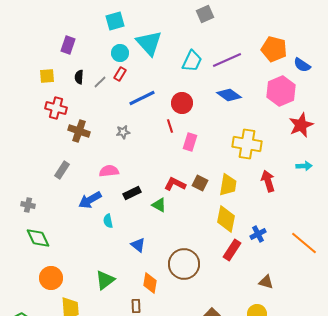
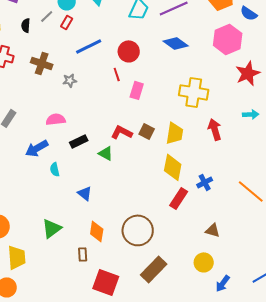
gray line: (100, 82) -> (47, 16), moved
brown cross: (79, 131) -> (42, 63), moved
brown circle: (184, 264) -> (138, 230), moved

